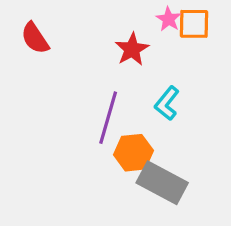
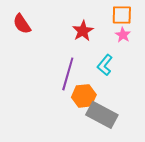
pink star: (169, 19) -> (123, 35), moved

